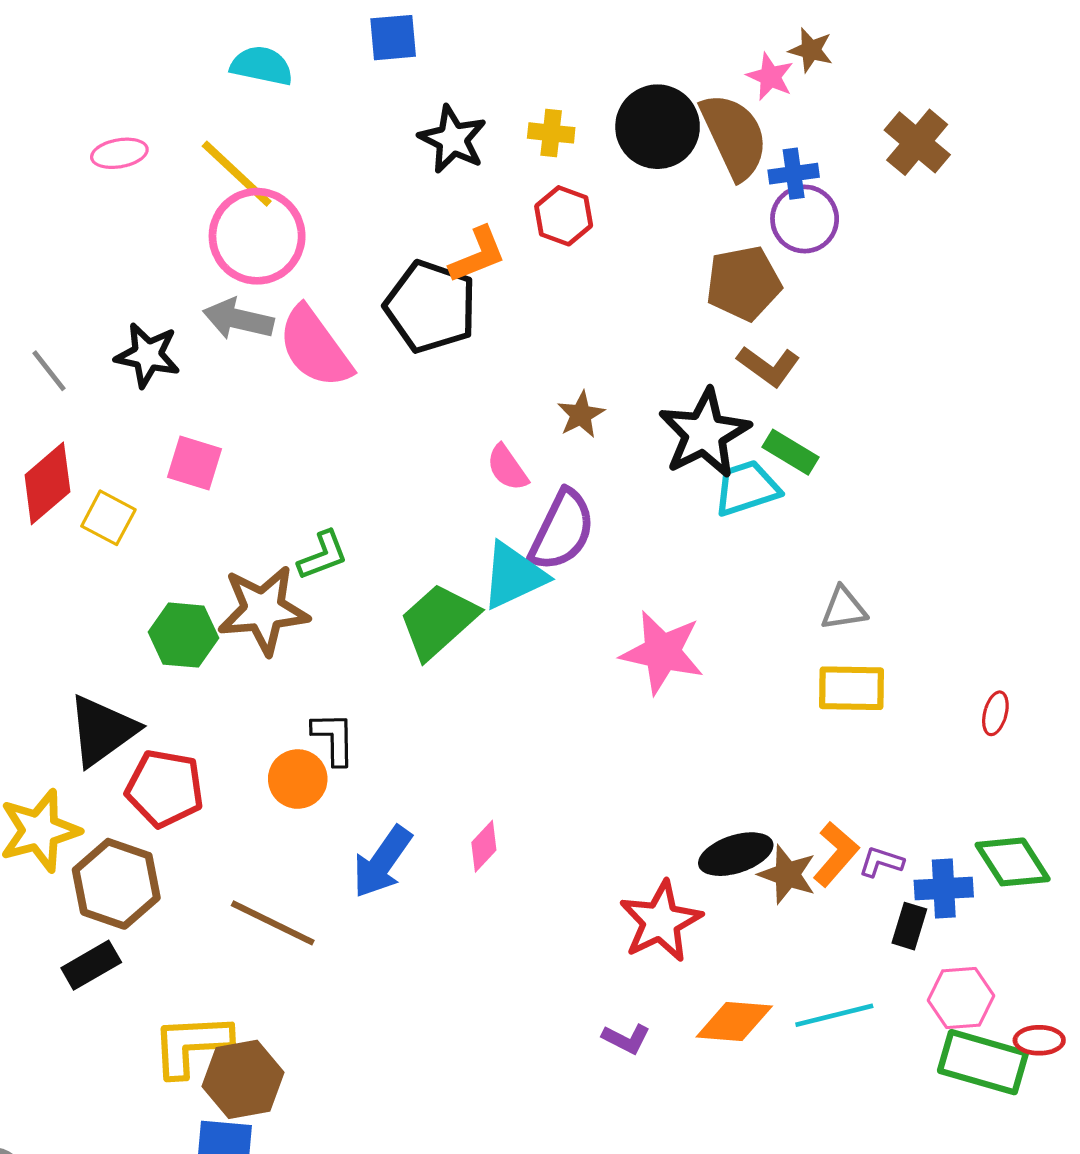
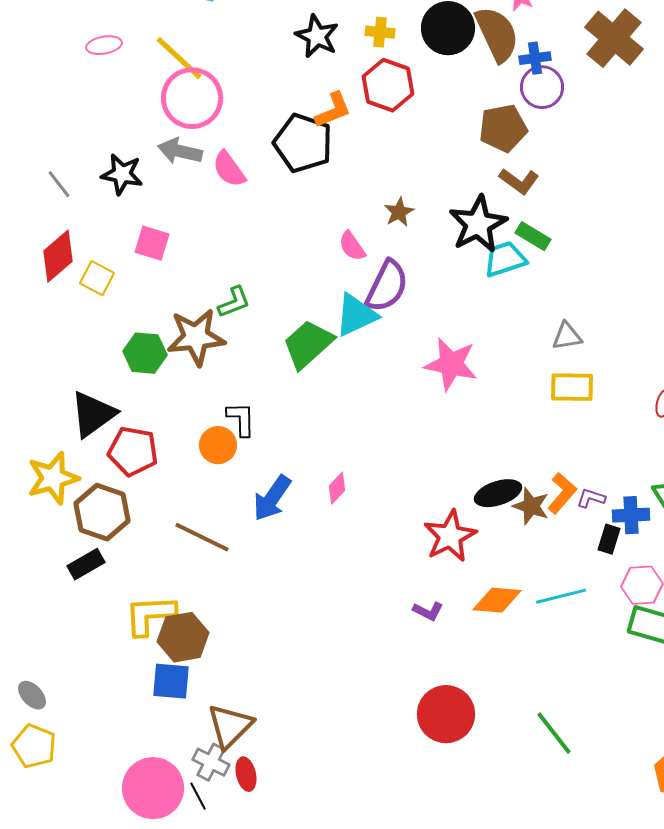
brown cross: (917, 142) -> (614, 38), size x1.4
red hexagon: (564, 216) -> (388, 85), size x1.4
pink semicircle: (315, 347) -> (229, 169), size x0.7

